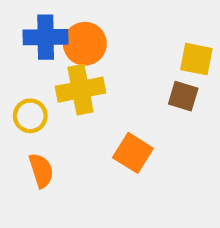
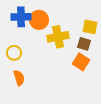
yellow cross: (81, 90) -> (58, 37), moved
orange square: (133, 153) -> (81, 62), moved

